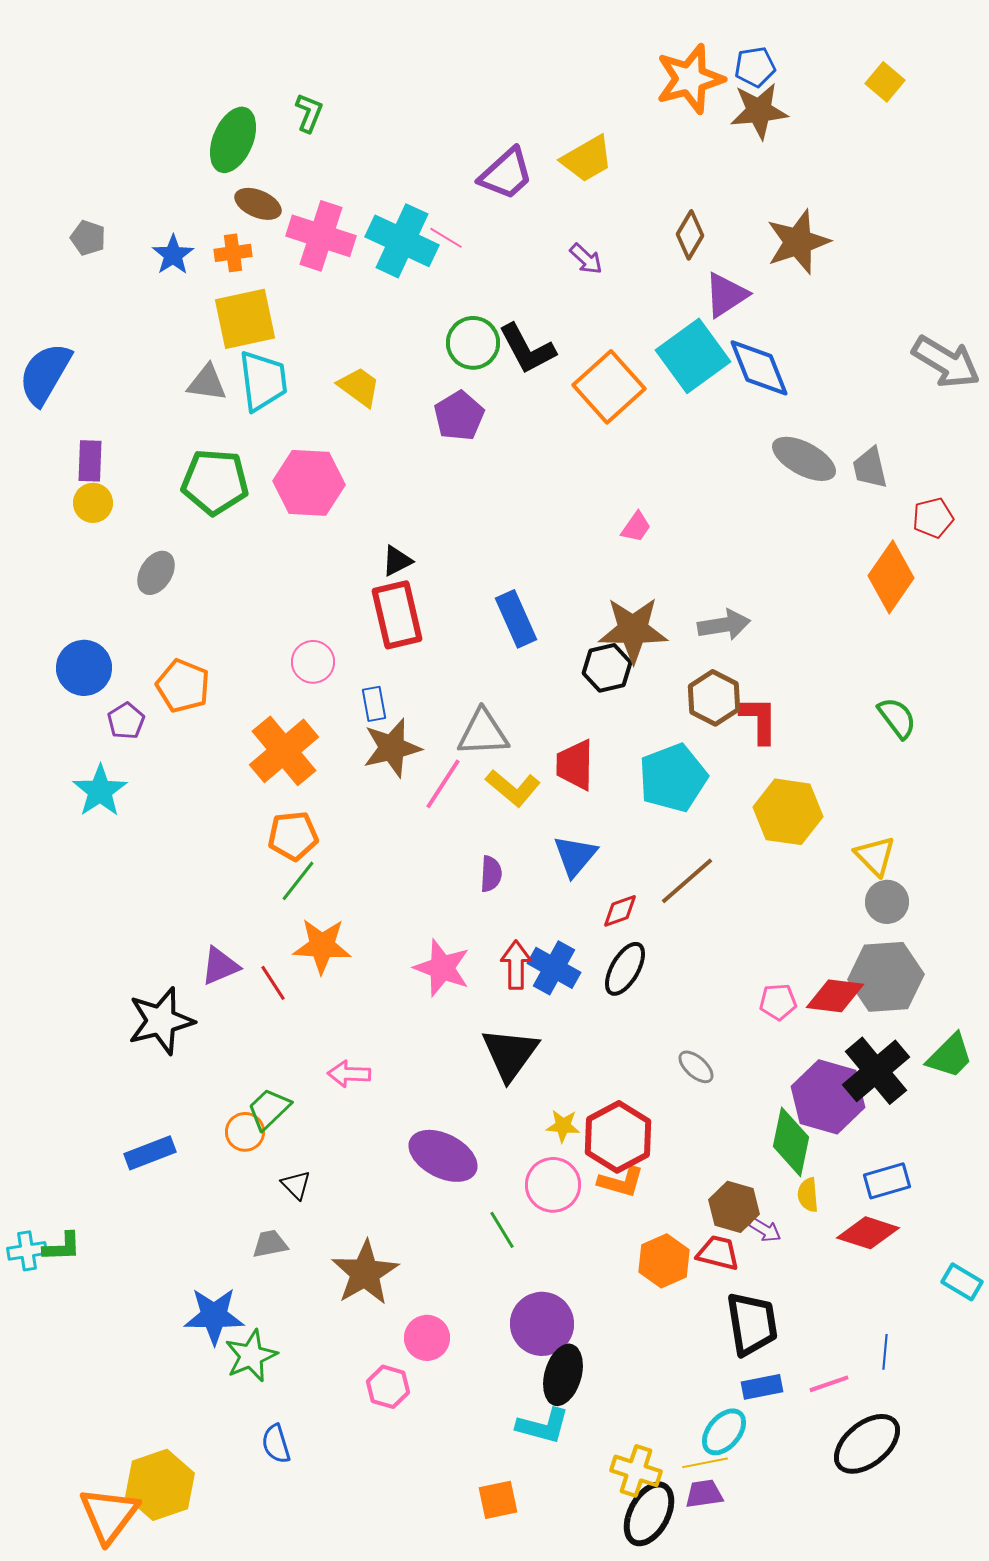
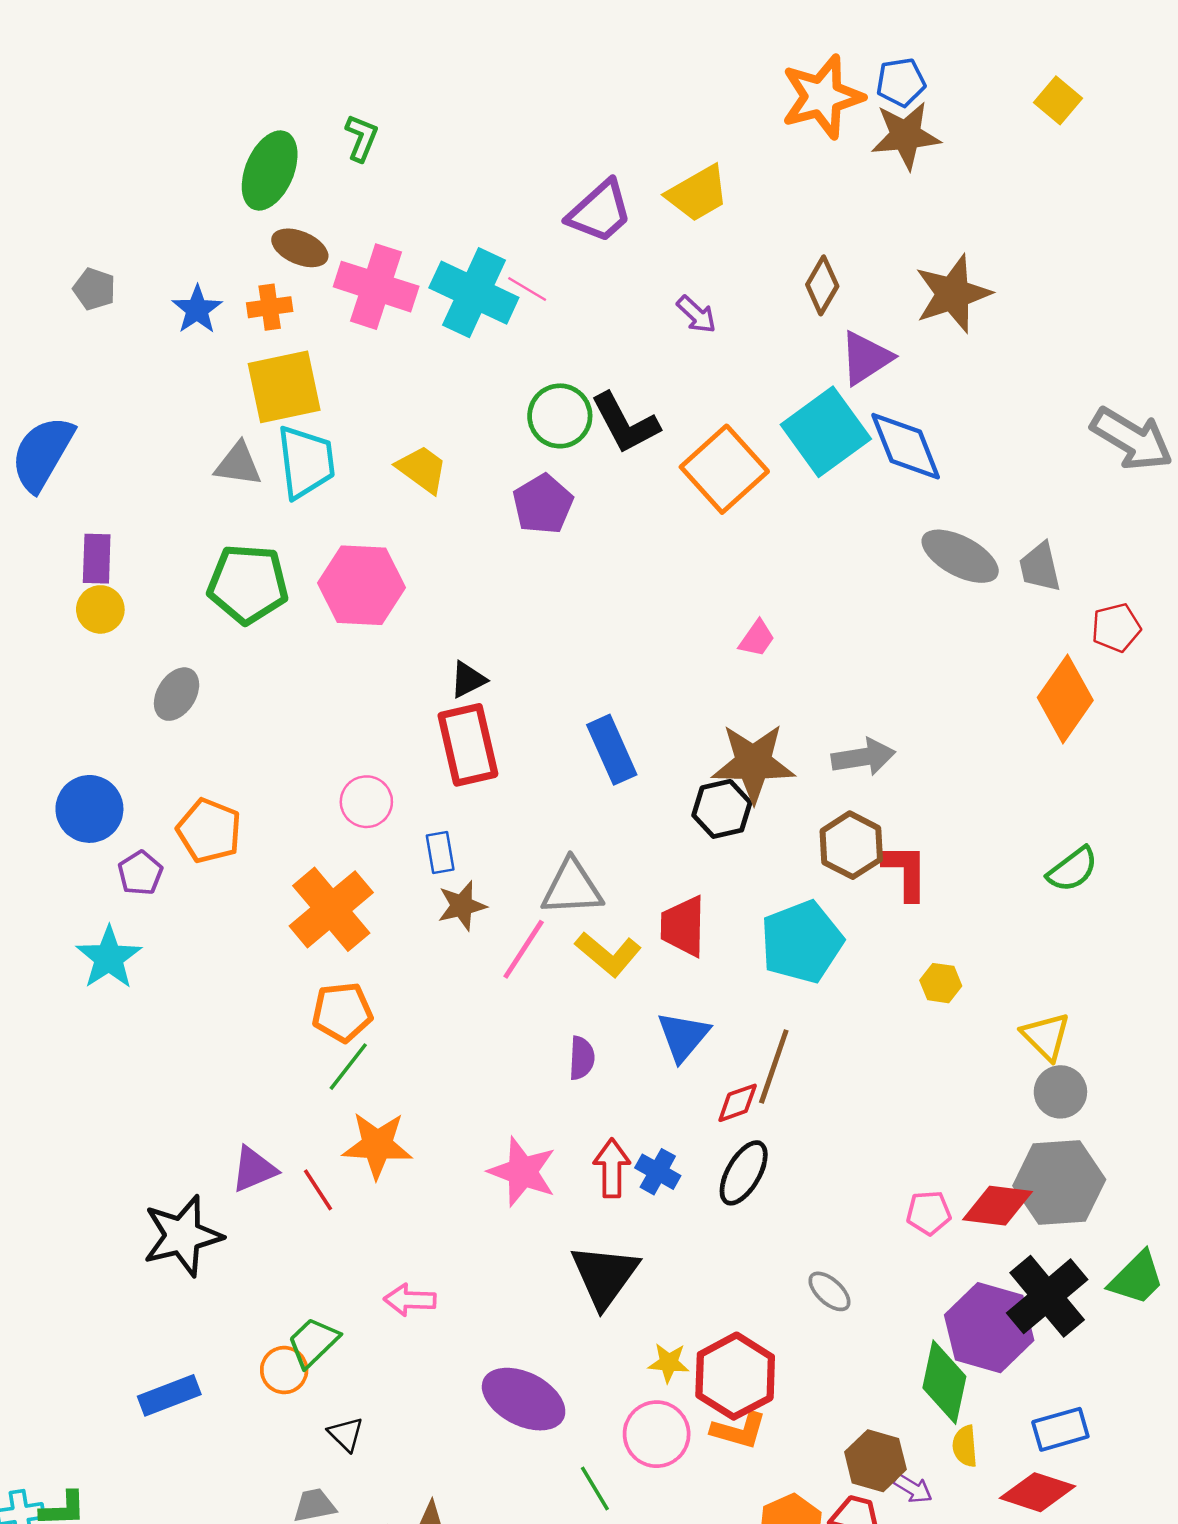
green semicircle: (897, 718) -> (1073, 869), turned 90
brown star: (392, 748) -> (462, 906), size x0.7
yellow hexagon: (788, 812) -> (941, 983), size x0.5
brown line: (687, 881) -> (774, 1067), moved, turned -30
blue cross: (554, 968) -> (658, 1172), size x0.7

